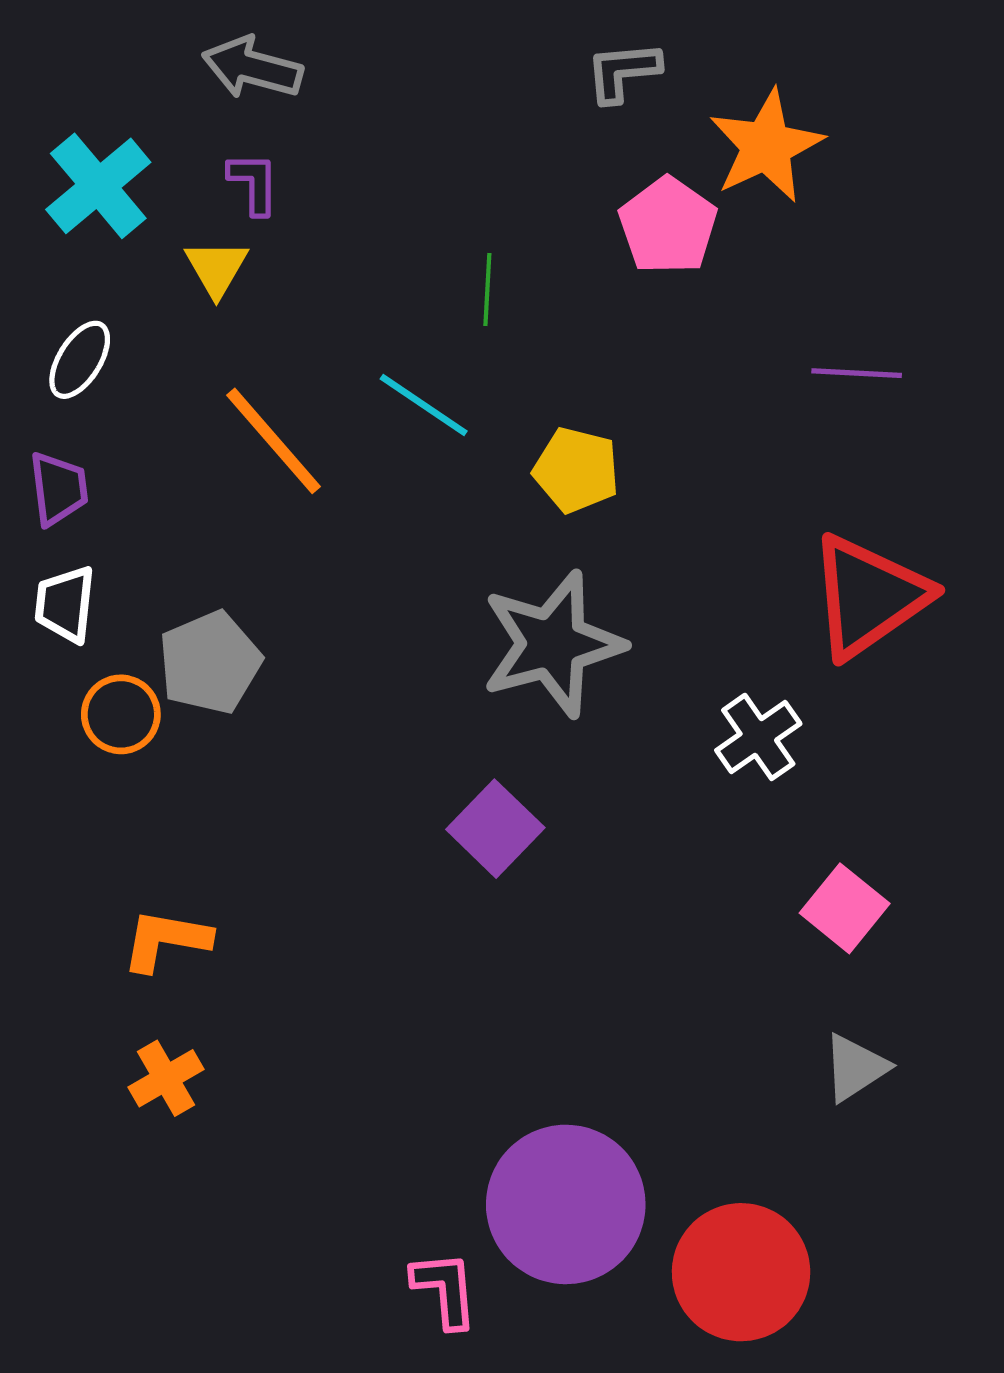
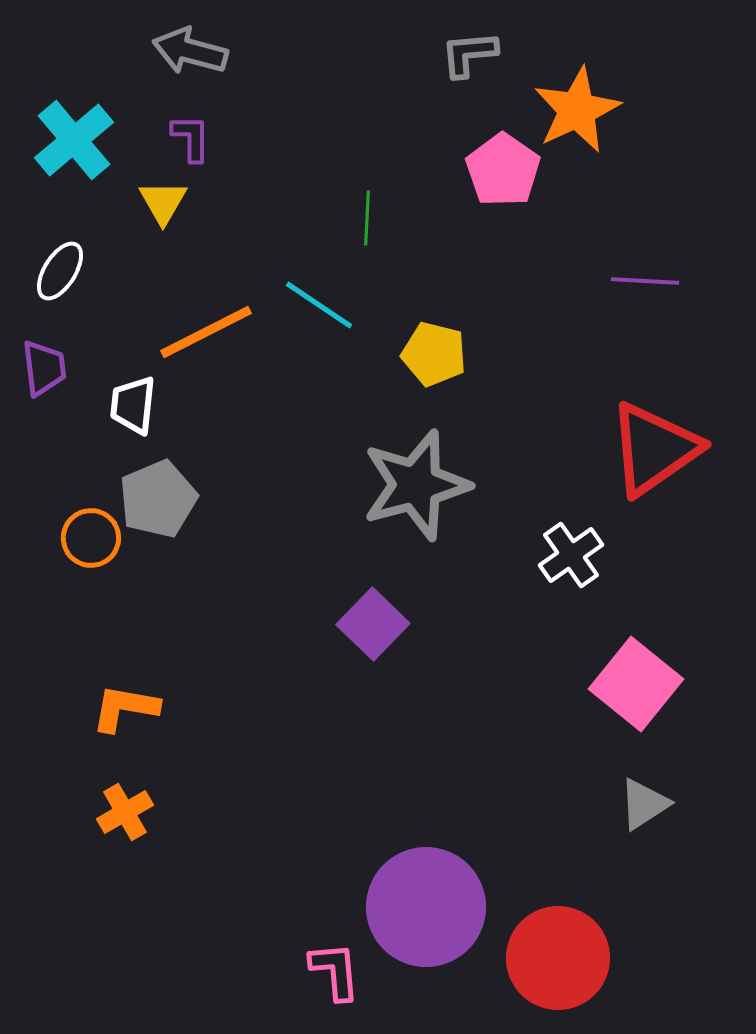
orange line: (274, 441) -> (206, 332), turned -76
white trapezoid: (65, 604) -> (133, 405), moved
pink square: (845, 908) -> (636, 684), size x1.4

